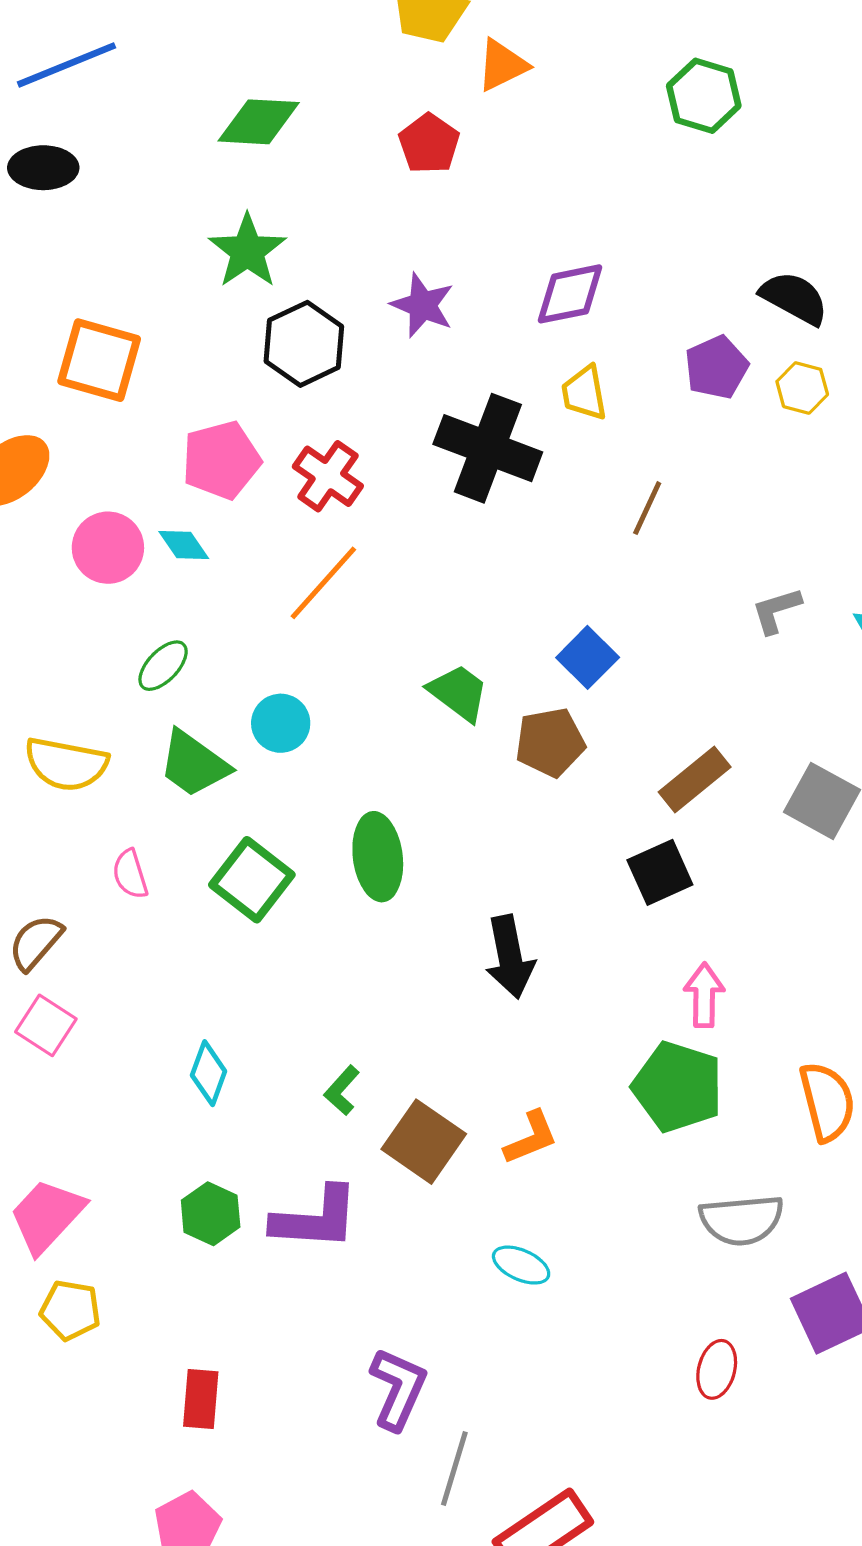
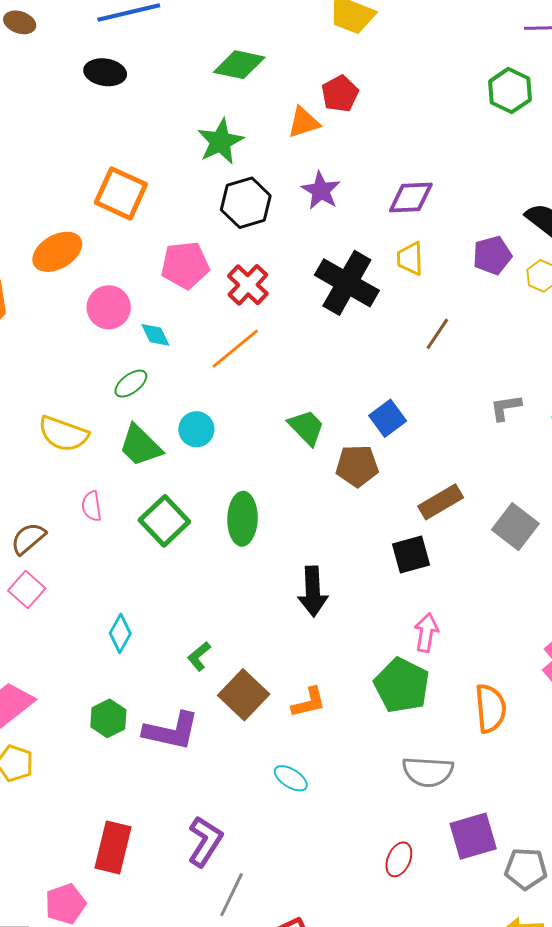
orange triangle: (502, 65) -> (304, 122), moved
cyan diamond: (184, 545) -> (155, 335), moved
red rectangle: (201, 1399) -> (113, 847), moved, size x1.4

